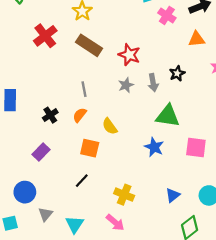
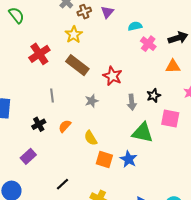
gray star: (126, 85) -> (92, 101), moved
gray line: (84, 89) -> (52, 96), moved
orange square: (90, 148) -> (104, 160), moved
pink square: (196, 148) -> (170, 118), moved

